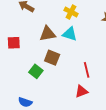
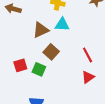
red square: (14, 43) -> (20, 65), moved
brown square: (52, 58) -> (51, 52), turned 35

